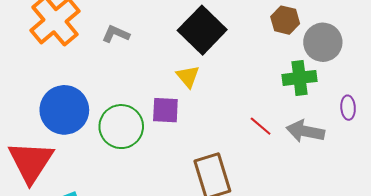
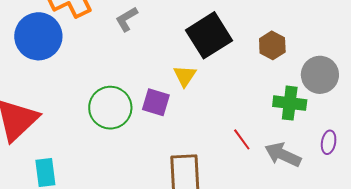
brown hexagon: (285, 20) -> (272, 45), moved
gray L-shape: (116, 34) -> (127, 19), turned -68
blue circle: (64, 110) -> (38, 36), moved

